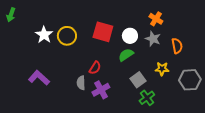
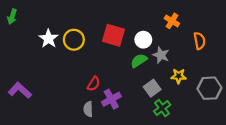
gray star: (153, 39) -> (161, 55), moved
orange semicircle: (177, 46) -> (200, 41), moved
red semicircle: (95, 68) -> (94, 84), moved
purple L-shape: (39, 78) -> (20, 90), moved
gray semicircle: (81, 83) -> (88, 109), moved

